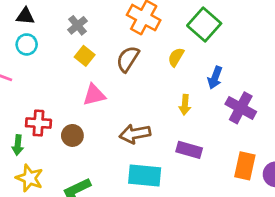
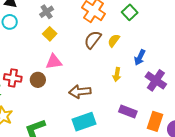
green square: (204, 25) -> (130, 12), moved, size x0.7
brown semicircle: (128, 59) -> (93, 40), moved
brown circle: (72, 135) -> (38, 80), moved
purple rectangle: (189, 150) -> (128, 111), moved
cyan rectangle: (145, 176) -> (84, 122), turned -30

